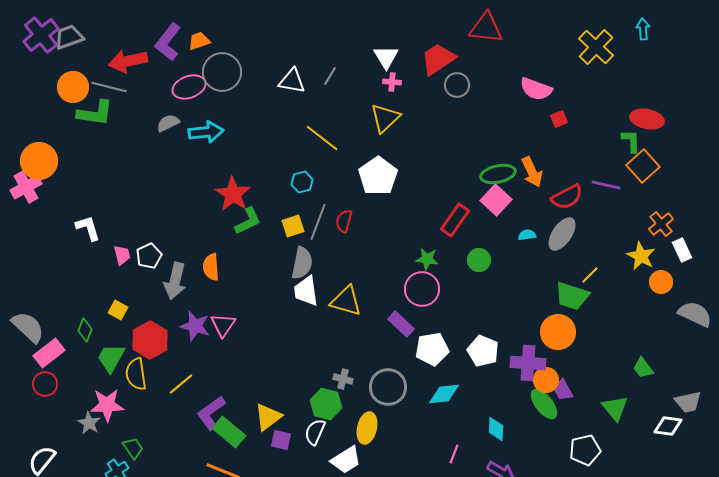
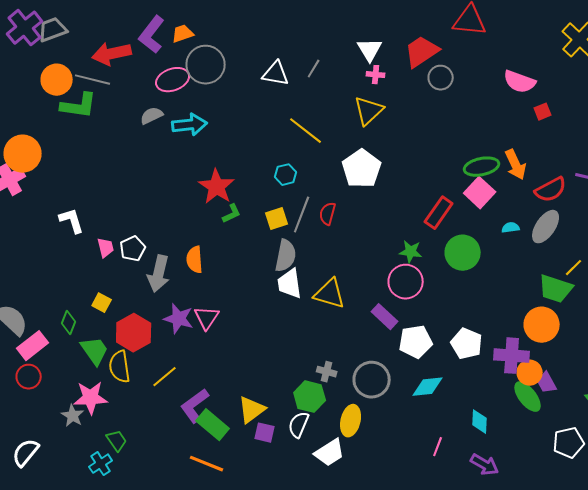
green L-shape: (248, 221) -> (232, 214), size x0.7
green circle: (479, 260) -> (463, 253), size x1.5
green trapezoid: (111, 358) -> (95, 351), turned 116

